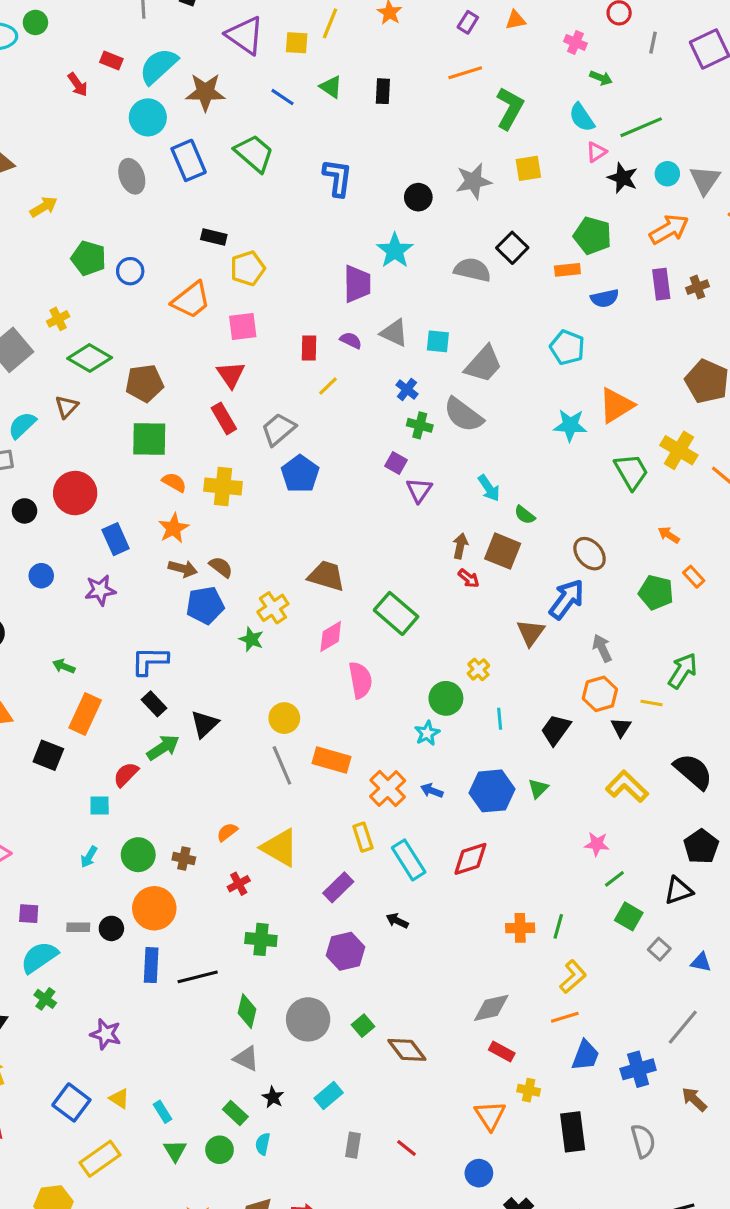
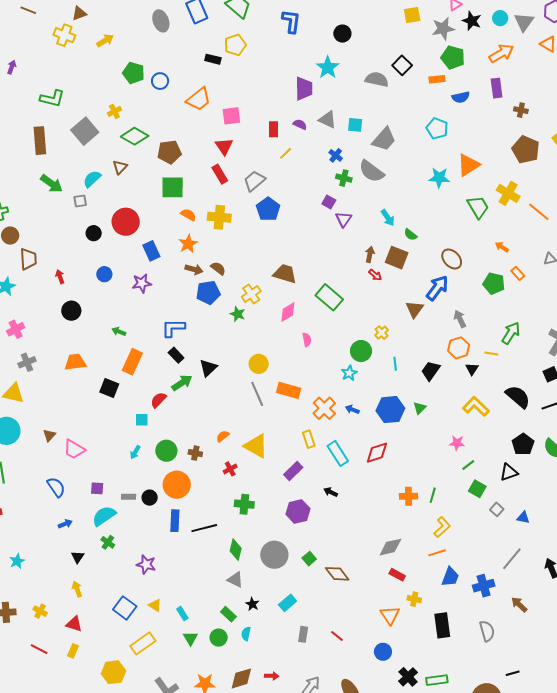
gray star: (473, 181) -> (443, 29), moved
yellow pentagon: (248, 268) -> (235, 45), moved
brown cross: (697, 287) -> (521, 110), moved, turned 32
pink semicircle: (360, 680) -> (307, 340), size x0.6

